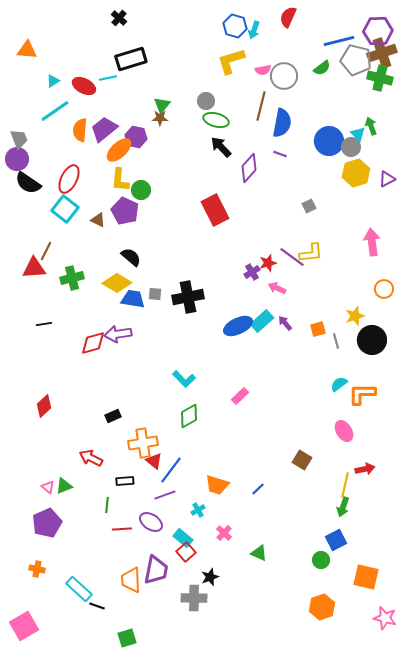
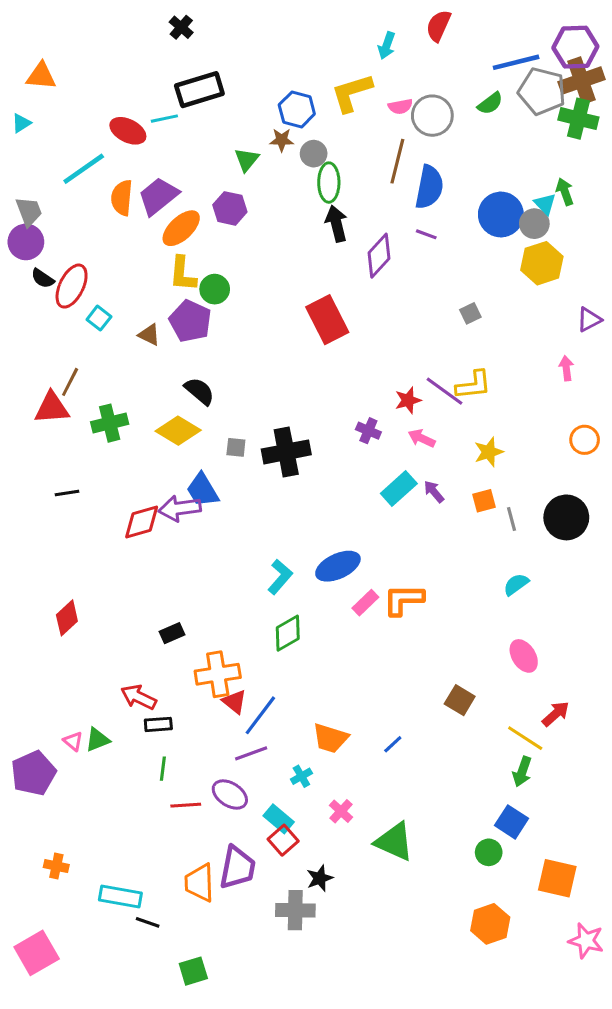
blue hexagon: (235, 26) -> (297, 109), moved
cyan triangle: (53, 81) -> (21, 123), moved
brown star: (160, 118) -> (282, 140), moved
green ellipse: (216, 120) -> (329, 183), turned 75
purple hexagon: (136, 137) -> (230, 208), moved
black arrow: (221, 147) -> (336, 224), turned 30
red ellipse: (69, 179) -> (72, 286), moved
purple triangle: (387, 179) -> (589, 320), moved
black semicircle: (28, 183) -> (43, 278), size x0.6
cyan square: (65, 209) -> (99, 318), size x0.6
pink arrow: (372, 242) -> (566, 368), size x0.6
purple cross: (252, 272) -> (368, 431), moved, turned -35
blue trapezoid: (133, 299) -> (202, 490), moved, turned -130
yellow star: (355, 316) -> (489, 452), moved
blue ellipse: (238, 326) -> (338, 566), moved
cyan L-shape: (184, 379) -> (280, 577), turned -95
orange L-shape: (362, 394) -> (403, 600), moved
red arrow: (365, 469) -> (556, 714), turned -30
black rectangle: (125, 481) -> (158, 724), moved
yellow line: (345, 485) -> (525, 738), turned -70
purple pentagon: (47, 523) -> (33, 773), moved
blue square: (336, 540) -> (511, 822), turned -30
green triangle: (259, 553) -> (394, 842), size x1.6
cyan rectangle: (79, 589) -> (120, 896), turned -32

